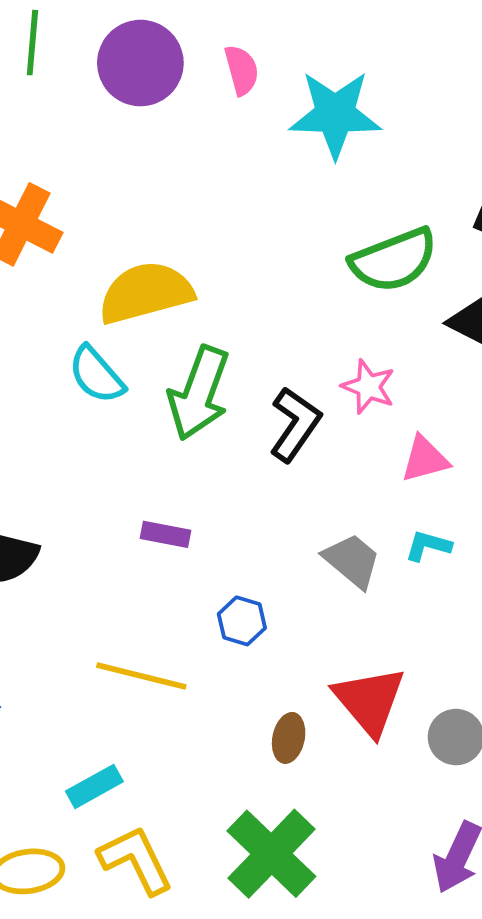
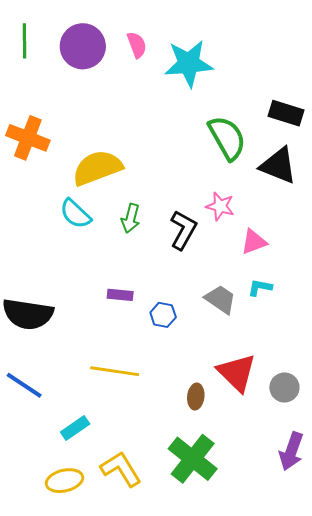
green semicircle: (394, 260) -> (227, 138), turned -93
green arrow: (199, 393) -> (131, 218), size x0.6
blue hexagon: (242, 621) -> (163, 315), moved
cyan rectangle: (94, 786) -> (75, 428), moved

